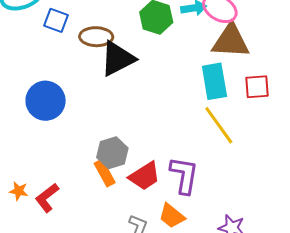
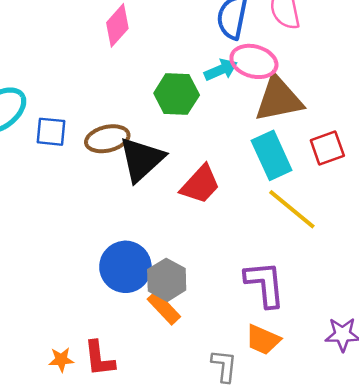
blue circle: (46, 101) -> (125, 267), moved
red trapezoid: (145, 176) -> (200, 184), moved
red L-shape: (47, 198) -> (99, 359), turned -44

